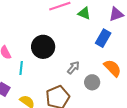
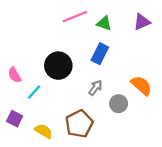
blue rectangle: (103, 38) -> (100, 54), moved
cyan line: (21, 68) -> (34, 92), turned 40

